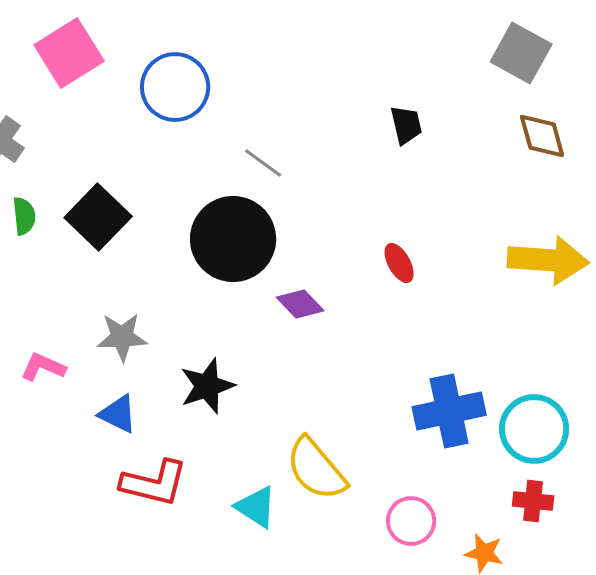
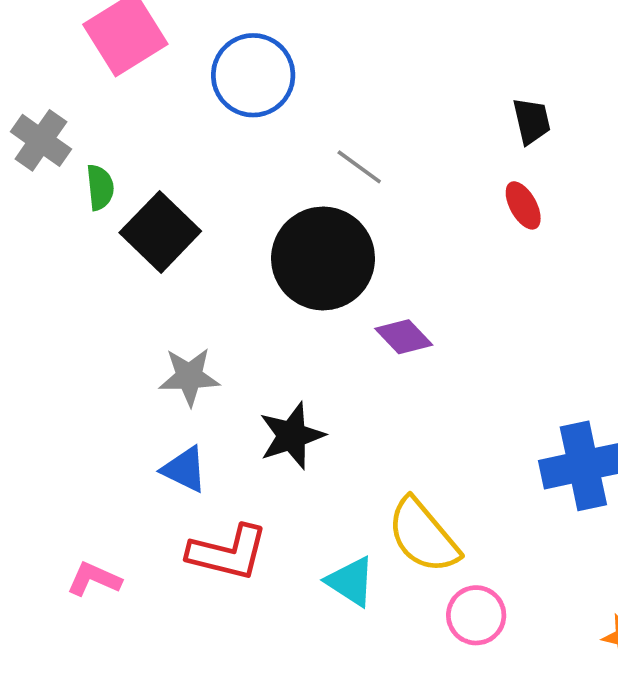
green semicircle: (24, 216) -> (100, 187), moved
red ellipse: (399, 263) -> (523, 205), moved
pink L-shape: (43, 367) -> (94, 579), moved
pink circle: (411, 521) -> (476, 615), moved

